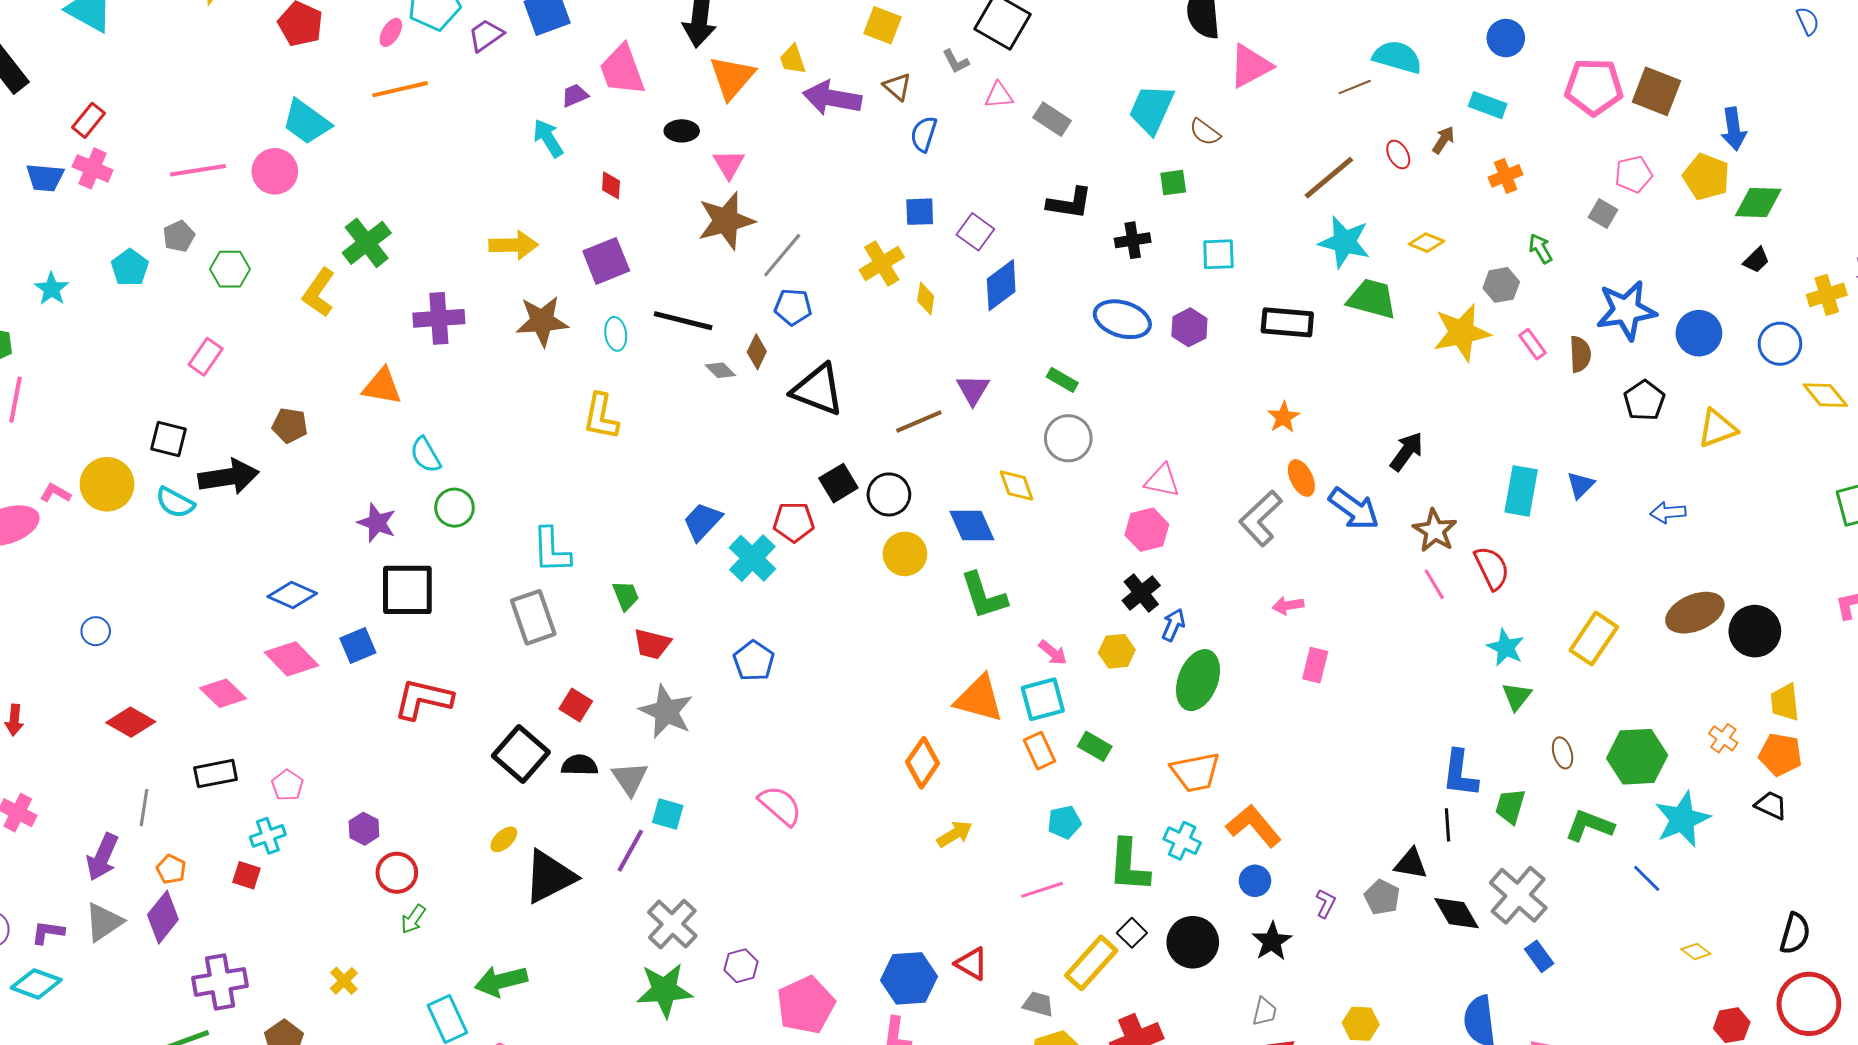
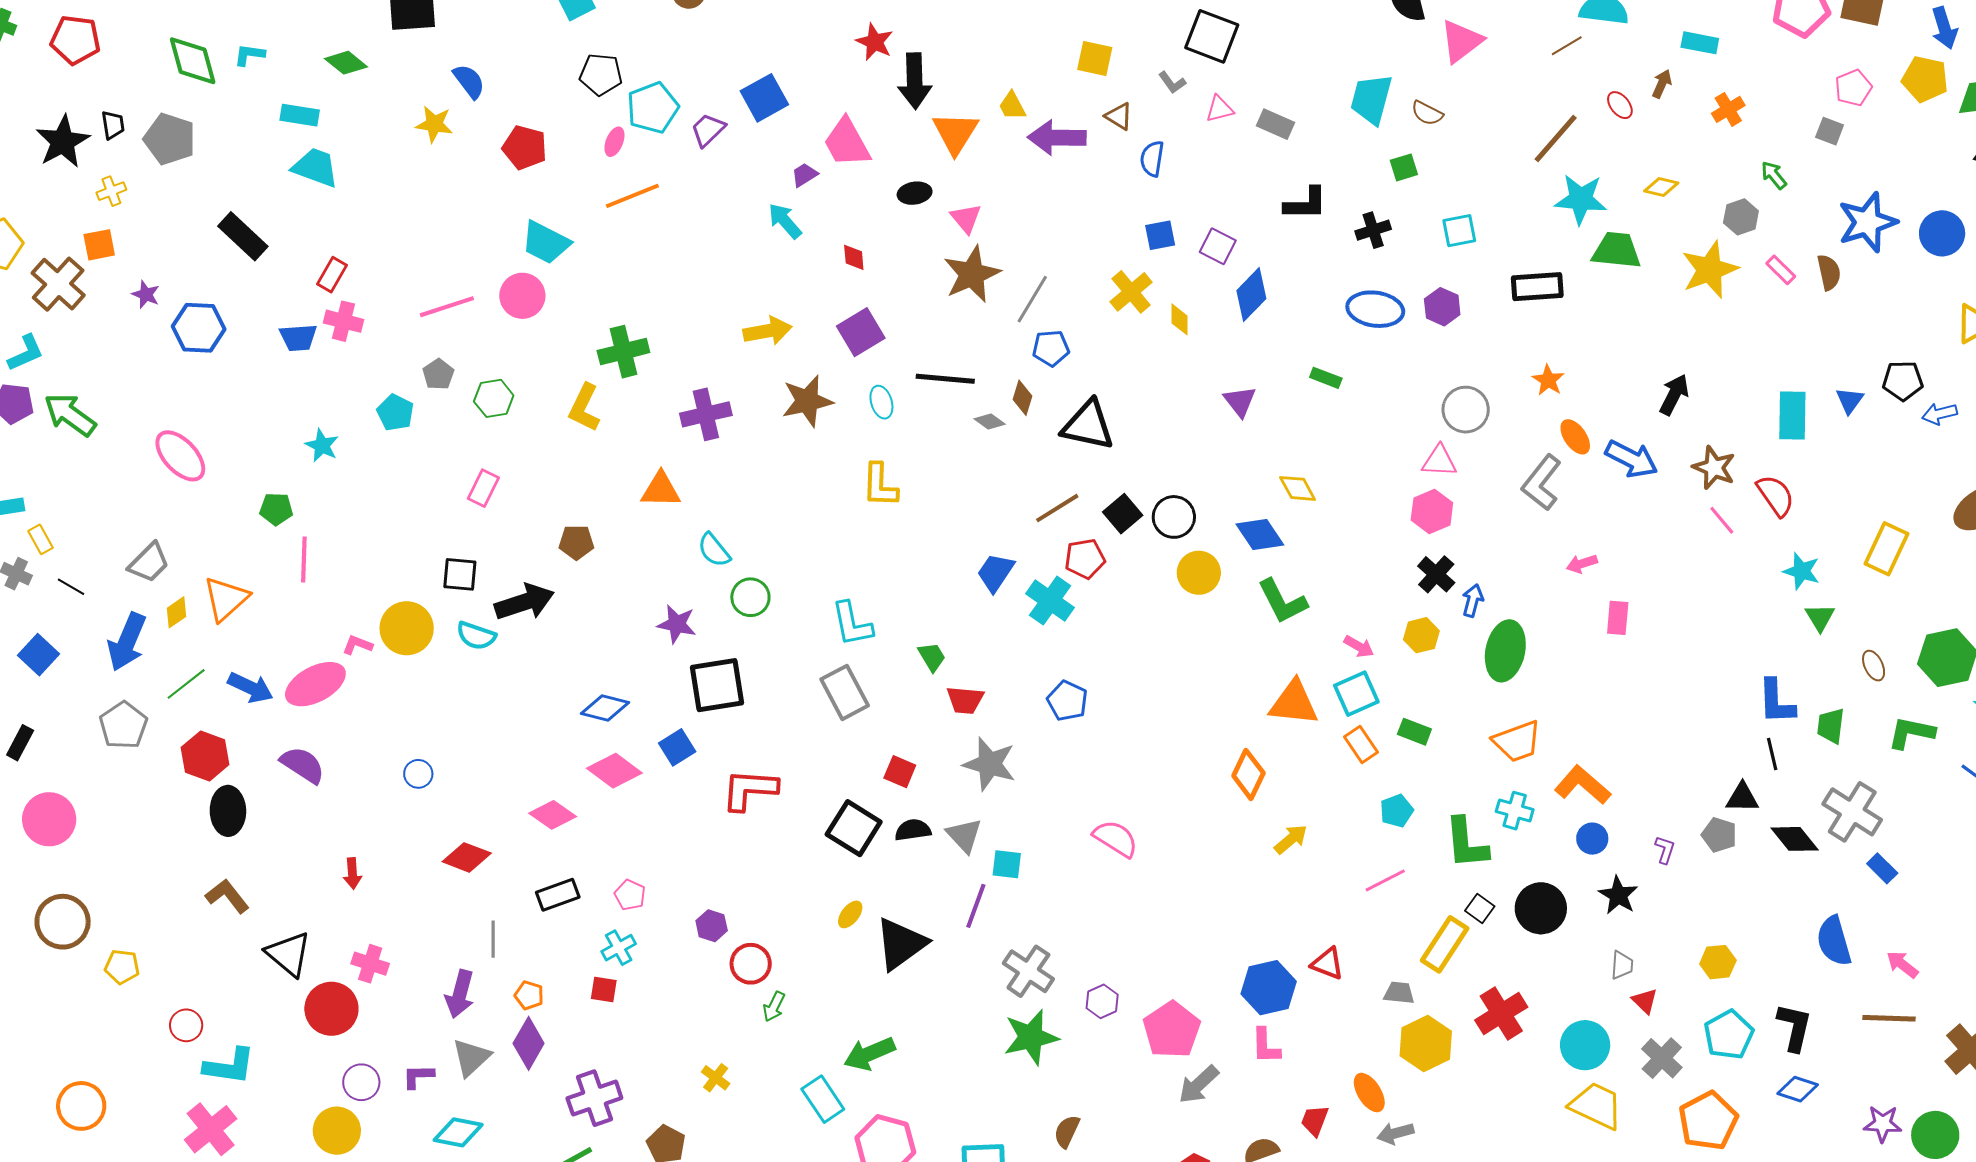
green cross: (367, 243) -> (623, 352), turned 33
black pentagon: (1644, 400) -> (1903, 381), moved, turned -30
brown line: (919, 422) -> (1057, 508), moved
gray circle: (1068, 438) -> (1466, 410), moved
cyan diamond: (36, 984) -> (458, 1132), moved

